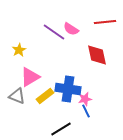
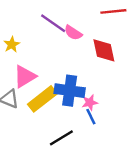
pink semicircle: (71, 29) -> (73, 33), moved
yellow rectangle: (45, 96) -> (42, 99), size x1.4

